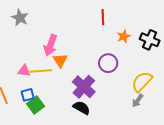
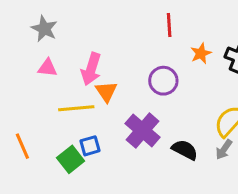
purple circle: (108, 63) -> (163, 81), moved
pink triangle: (24, 71) -> (47, 68), moved
blue square: (28, 95) -> (90, 146), moved
black semicircle: (81, 108) -> (185, 150), moved

